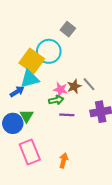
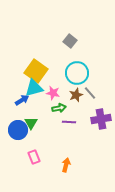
cyan circle: (49, 51) -> (77, 73), moved
pink star: (60, 89) -> (53, 93), moved
pink rectangle: (30, 152) -> (34, 157), size x0.6

